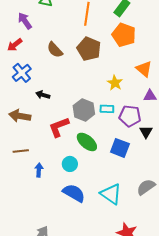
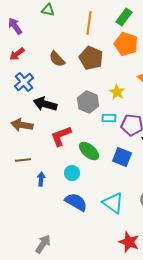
purple arrow: (25, 21) -> (15, 26), moved
black arrow: (43, 95) -> (45, 104), size x1.6
gray hexagon: (84, 110) -> (88, 102), moved

